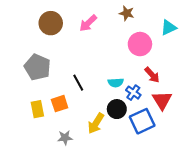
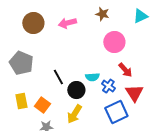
pink arrow: (88, 23) -> (67, 23), turned 30
cyan triangle: (169, 28) -> (140, 16), moved
orange square: (60, 104) -> (42, 105), moved, turned -35
black circle: (117, 109) -> (76, 90), moved

